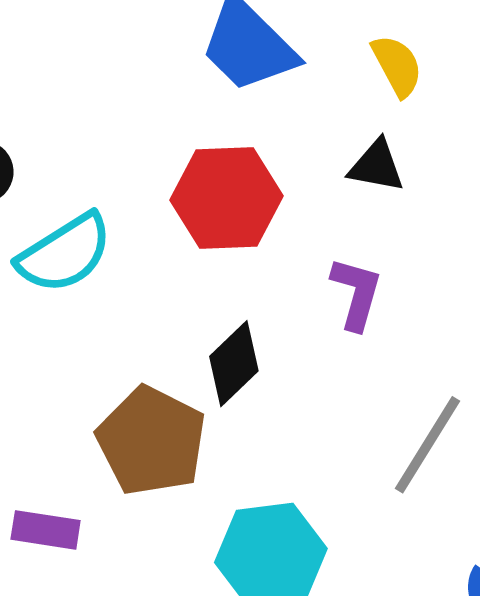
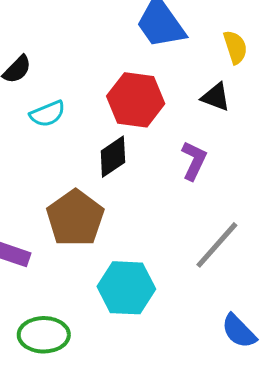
cyan semicircle: (65, 253) -> (47, 114), size x0.7
black diamond: (234, 364) -> (113, 157), moved

